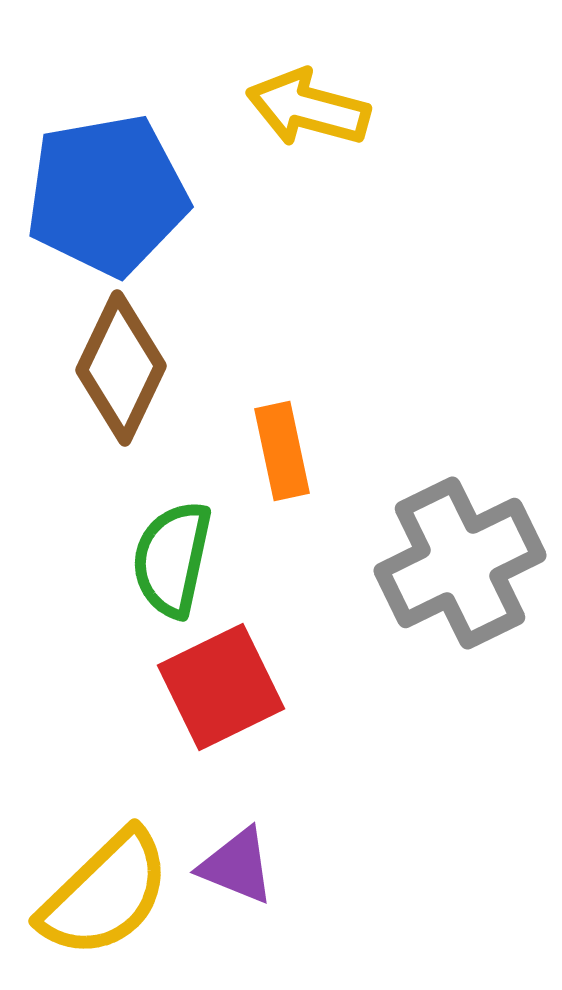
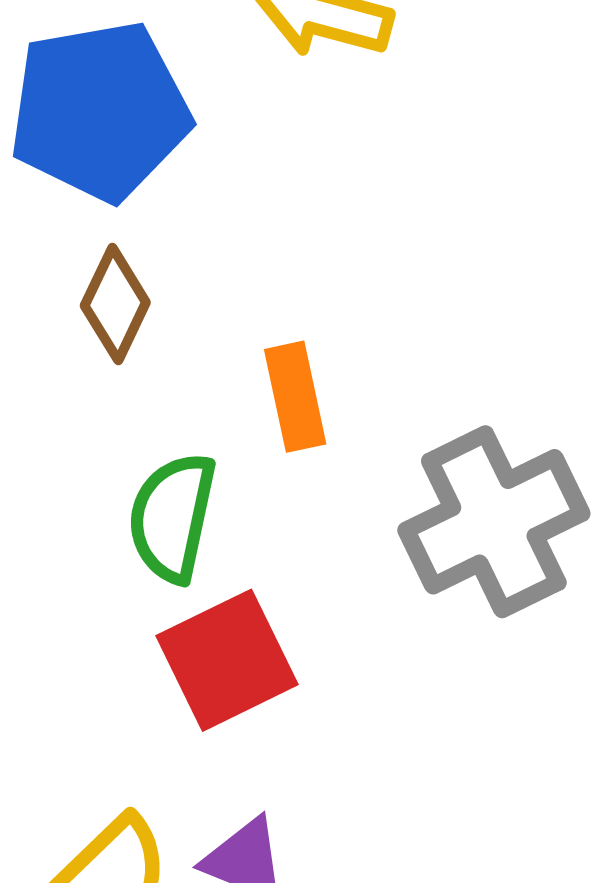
brown diamond: (121, 368) -> (115, 304), size x0.7

